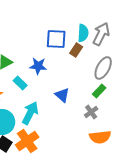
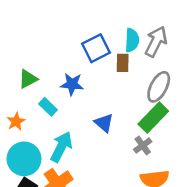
blue square: (56, 39) -> (96, 48), turned -30
brown rectangle: (76, 50) -> (123, 63), turned -32
green rectangle: (99, 91) -> (153, 118), size x1.6

